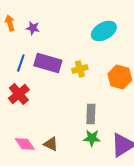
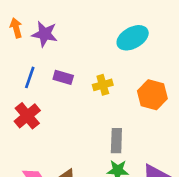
purple star: (33, 28) -> (45, 34), size x1.5
purple rectangle: (48, 63) -> (63, 77), size x0.6

